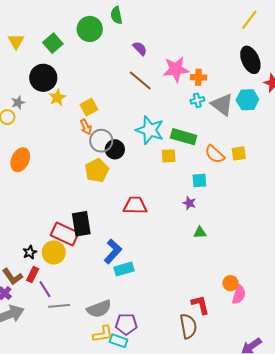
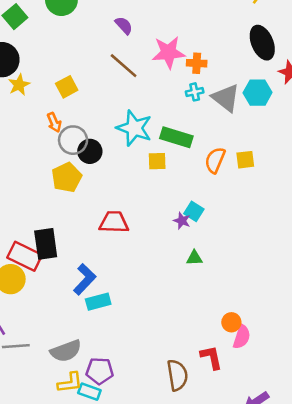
yellow square: (89, 107) -> (67, 87), moved
orange semicircle: (215, 154) -> (215, 160), turned 70
cyan square: (199, 181) -> (194, 211), moved, turned 35
red L-shape: (200, 305) -> (211, 357), moved

